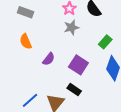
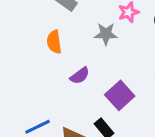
gray star: (71, 27) -> (106, 34), moved

